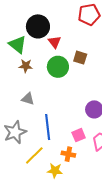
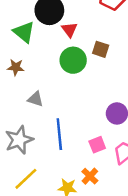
brown star: (26, 66) -> (16, 67), moved
orange cross: (68, 154) -> (90, 176), moved, turned 32
yellow line: (34, 155) -> (26, 179), moved

